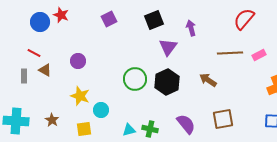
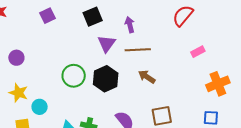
brown line: (230, 53) -> (138, 50), moved

